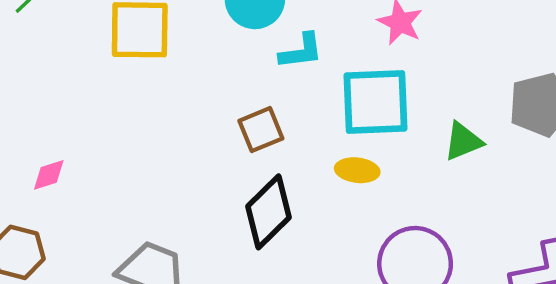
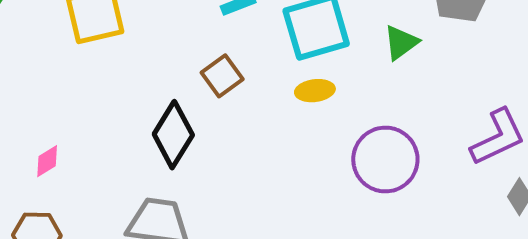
black diamond: (269, 212) -> (173, 135), moved

